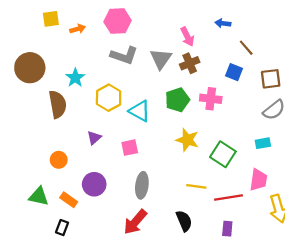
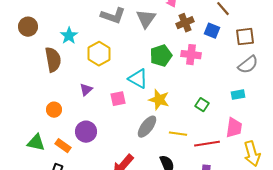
brown cross: (190, 63) -> (185, 23), moved
brown circle: (30, 68) -> (28, 27), size x0.7
cyan triangle: (140, 111) -> (138, 79), moved
yellow star: (187, 140) -> (159, 100), moved
green square: (223, 154) -> (202, 105), size x0.6
gray ellipse: (142, 185) -> (147, 127), moved, turned 30

